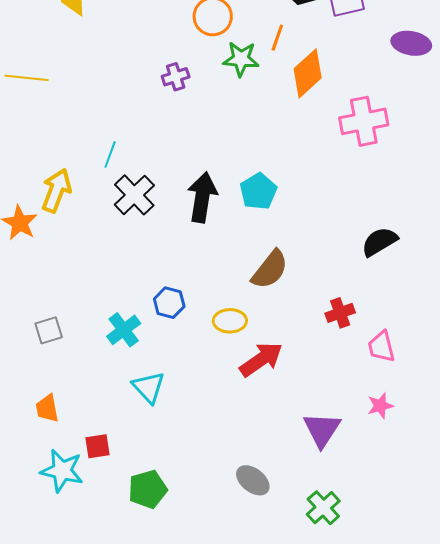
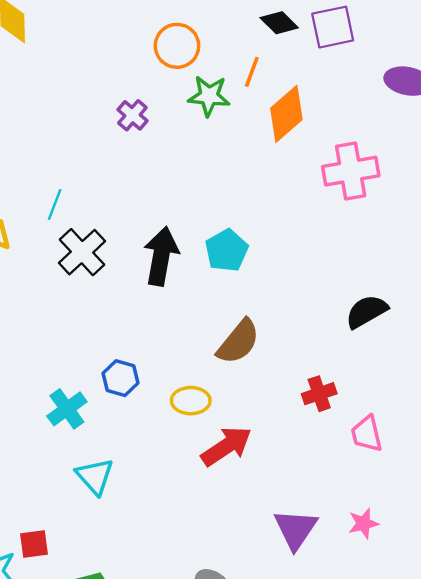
purple cross: (176, 77) -> (132, 115), turned -32
pink star: (380, 406) -> (363, 523), moved

